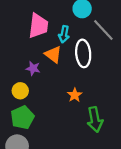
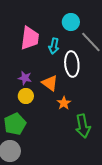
orange triangle: (53, 55) -> (50, 83), moved
yellow circle: (20, 91) -> (26, 96), moved

